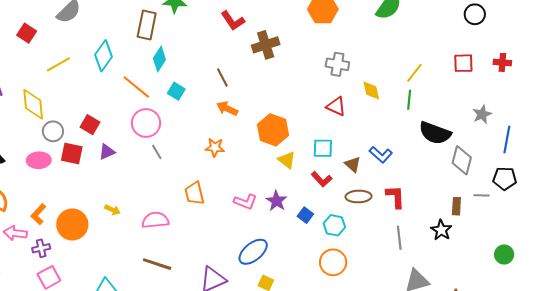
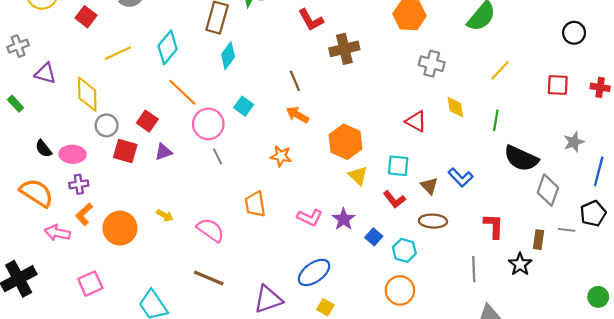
gray cross: (337, 64) -> (432, 64), moved
yellow line: (414, 73) -> (500, 70), moved
orange line: (136, 87) -> (182, 92), moved
cyan square: (176, 91) -> (244, 106), moved
pink ellipse: (39, 160) -> (73, 154), moved
black pentagon: (505, 179) -> (593, 213), turned -30
red L-shape: (396, 197) -> (494, 226), moved
pink semicircle: (155, 220) -> (210, 230), turned 36
purple cross: (41, 248) -> (79, 184), moved
green circle: (504, 255) -> (598, 297), moved

